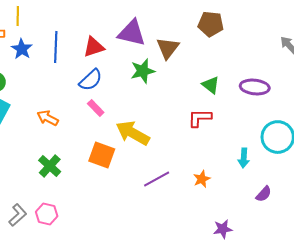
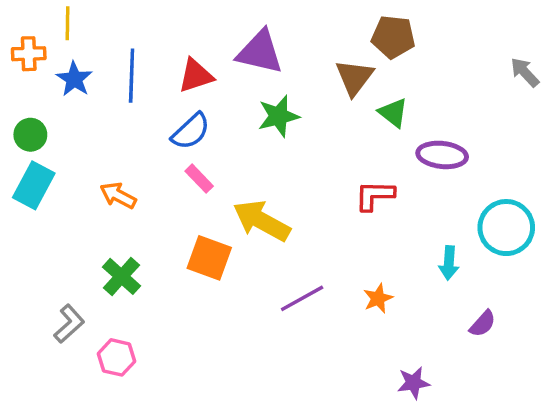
brown triangle: (168, 48) -> (354, 77), moved
green triangle: (211, 85) -> (393, 113), moved
purple ellipse: (255, 87) -> (442, 155), moved
gray L-shape: (18, 215) -> (69, 324), moved

